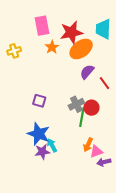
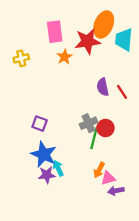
orange ellipse: (81, 49) -> (104, 24), moved, turned -35
purple semicircle: (87, 72) -> (103, 87), turned -56
red line: (104, 83) -> (122, 92), moved
purple square: (39, 101) -> (40, 124), moved

